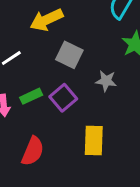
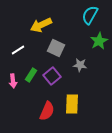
green rectangle: (31, 96) -> (31, 75), turned -32
red semicircle: (33, 151) -> (47, 111), moved

